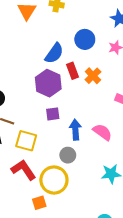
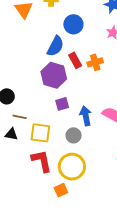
blue circle: (85, 39) -> (73, 24), moved
orange cross: (93, 76) -> (95, 62), turned 35
gray circle: (68, 155) -> (74, 135), moved
red L-shape: (23, 170) -> (42, 161), turned 30

